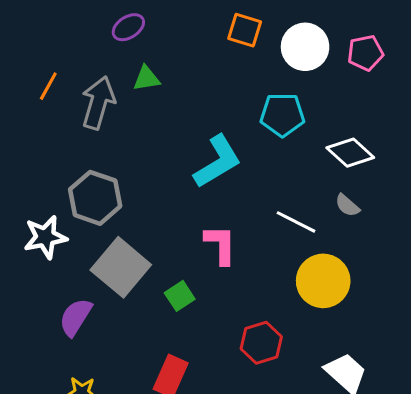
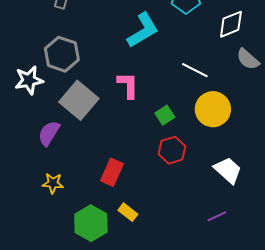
white diamond: (350, 153) -> (231, 24), turned -64
gray semicircle: (347, 205) -> (248, 59), moved, size x1.4
pink L-shape: (220, 245) -> (128, 85), moved
green square: (180, 296) -> (165, 115), moved

